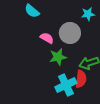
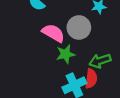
pink semicircle: (47, 38) -> (53, 33), size x1.5

